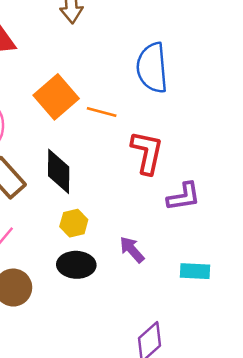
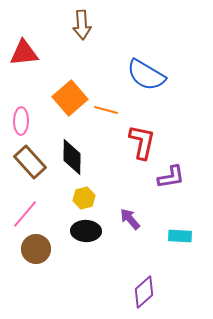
blue semicircle: (152, 68) -> (146, 75), turned -54

